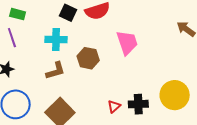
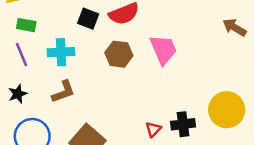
cyan cross: (56, 40) -> (61, 52), moved
brown hexagon: (88, 58) -> (119, 54), moved
brown L-shape: (56, 71) -> (63, 92), moved

